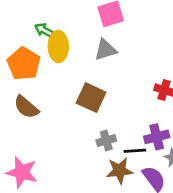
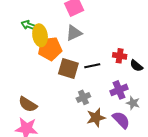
orange pentagon: (24, 64) -> (50, 49), moved, turned -30
brown semicircle: (26, 107) -> (28, 104), moved
black line: (135, 151) -> (92, 66), moved

